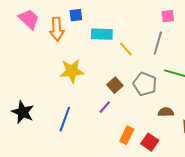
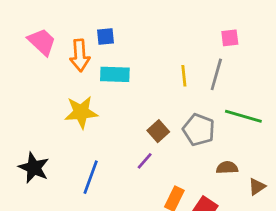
cyan rectangle: (102, 34) -> (115, 74), moved
yellow line: (126, 49) -> (184, 76), moved, turned 35
yellow star: (72, 71) -> (81, 112), moved

